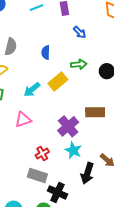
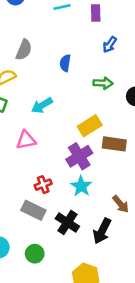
blue arrow: (80, 32) -> (110, 45), turned 72
yellow rectangle: (58, 81) -> (90, 126), moved
black arrow: (87, 173) -> (102, 231), moved
black cross: (57, 192) -> (67, 223), moved

